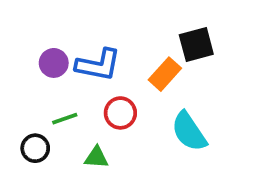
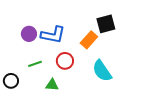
black circle: (35, 148) -> (11, 81), moved

